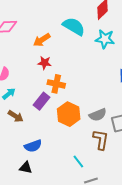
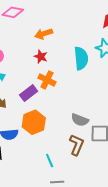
cyan semicircle: (74, 26) -> (81, 58), moved, turned 40
orange hexagon: (69, 114) -> (34, 122), moved
gray semicircle: (98, 115) -> (80, 120), turned 30

